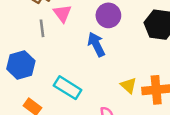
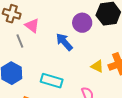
purple circle: (108, 15) -> (82, 23), moved

